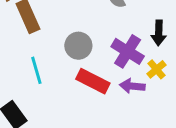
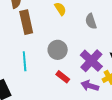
red rectangle: (93, 81) -> (63, 77), size x0.6

